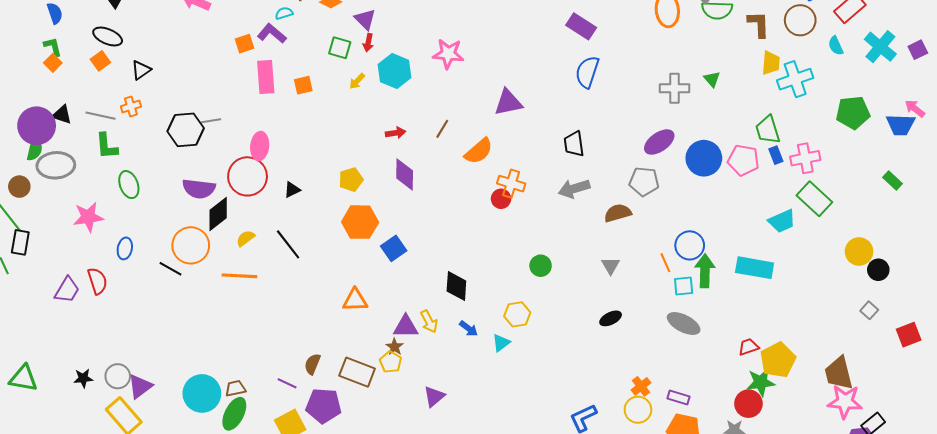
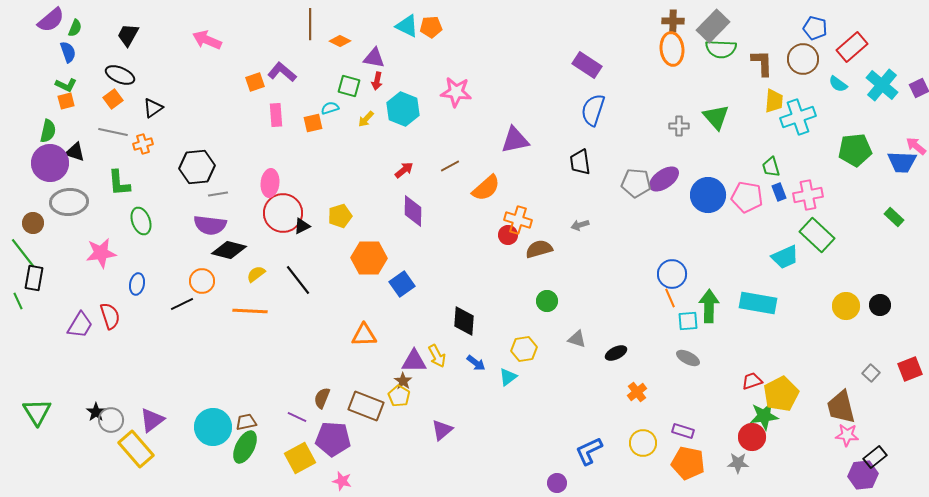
cyan semicircle: (284, 13) -> (330, 108), moved
purple triangle: (365, 19) -> (374, 58), turned -35
cyan semicircle: (836, 46) -> (838, 84), turned -30
green L-shape: (53, 47) -> (66, 85), turned 130
orange square: (53, 63) -> (66, 101), turned 30
pink rectangle: (266, 77) -> (276, 115), size x0.7
green triangle: (712, 79) -> (716, 117), size x1.6
gray cross: (674, 88) -> (679, 126), size x0.7
gray line: (100, 116) -> (113, 132), moved
gray line: (211, 121) -> (218, 194), moved
brown line: (442, 129) -> (450, 166), turned 30
green trapezoid: (768, 130) -> (771, 167), size x0.7
red arrow: (396, 133) -> (404, 170), turned -30
black trapezoid: (574, 144) -> (580, 162), moved
green semicircle: (35, 149) -> (48, 131), moved
red circle: (248, 176) -> (283, 213), moved
yellow pentagon: (351, 179) -> (340, 216), moved
gray pentagon: (644, 182) -> (636, 183), moved
gray arrow: (574, 189) -> (580, 225), size x0.6
brown semicircle: (618, 213) -> (539, 249), moved
black diamond: (218, 214) -> (229, 250), turned 52
orange circle: (191, 245) -> (202, 281), size x0.7
blue circle: (690, 245) -> (672, 274), moved
yellow circle: (859, 251) -> (846, 306), moved
gray triangle: (611, 266) -> (577, 339), moved, turned -42
black line: (170, 269) -> (182, 304), turned -55
gray square: (869, 310) -> (871, 373), moved
gray ellipse: (684, 324) -> (688, 358), size x0.7
gray circle: (118, 376) -> (111, 420), moved
green triangle: (23, 378) -> (37, 412), turned 48
black star: (83, 378) -> (96, 412), turned -30
orange cross: (641, 386) -> (637, 392), moved
pink star: (845, 402) -> (847, 435), size x0.7

